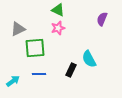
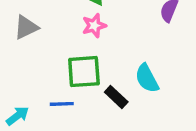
green square: (35, 48) -> (84, 72), moved
black rectangle: (71, 70) -> (116, 97), turned -72

